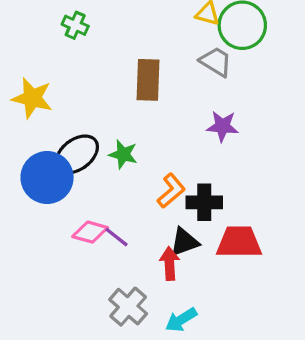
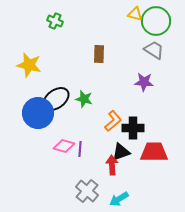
gray trapezoid: (216, 62) -> (154, 50), moved
brown rectangle: (148, 80) -> (99, 54), size x0.7
purple line: (117, 237) -> (80, 149), turned 56

